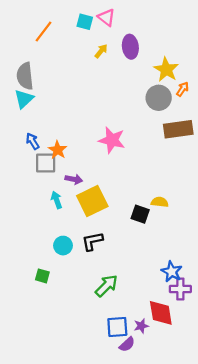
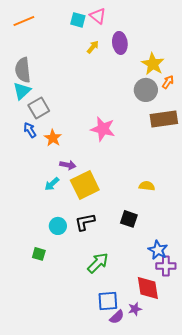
orange line: (43, 32) -> (24, 21), moved, turned 30
gray square: (46, 163) -> (39, 108), moved, turned -30
cyan arrow: (56, 200) -> (52, 184), turned -112
black square: (140, 214) -> (129, 219), moved
purple star: (141, 326) -> (135, 309), moved

